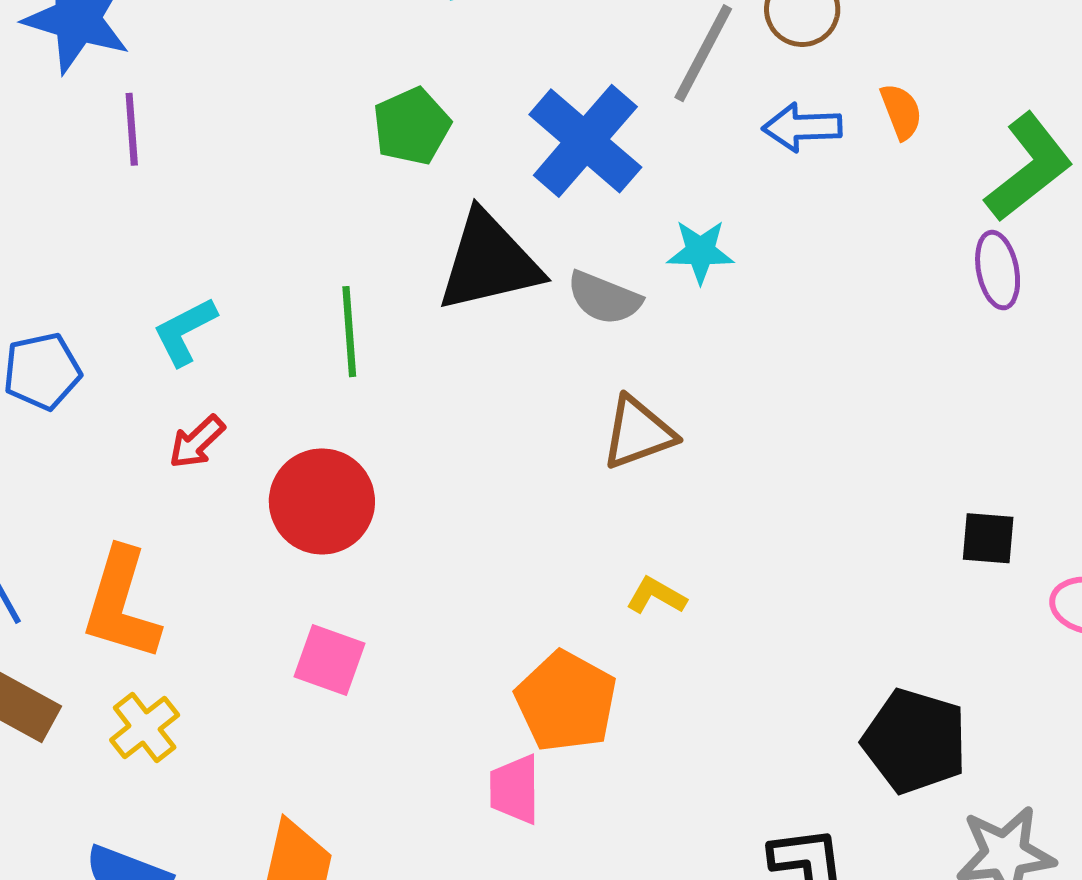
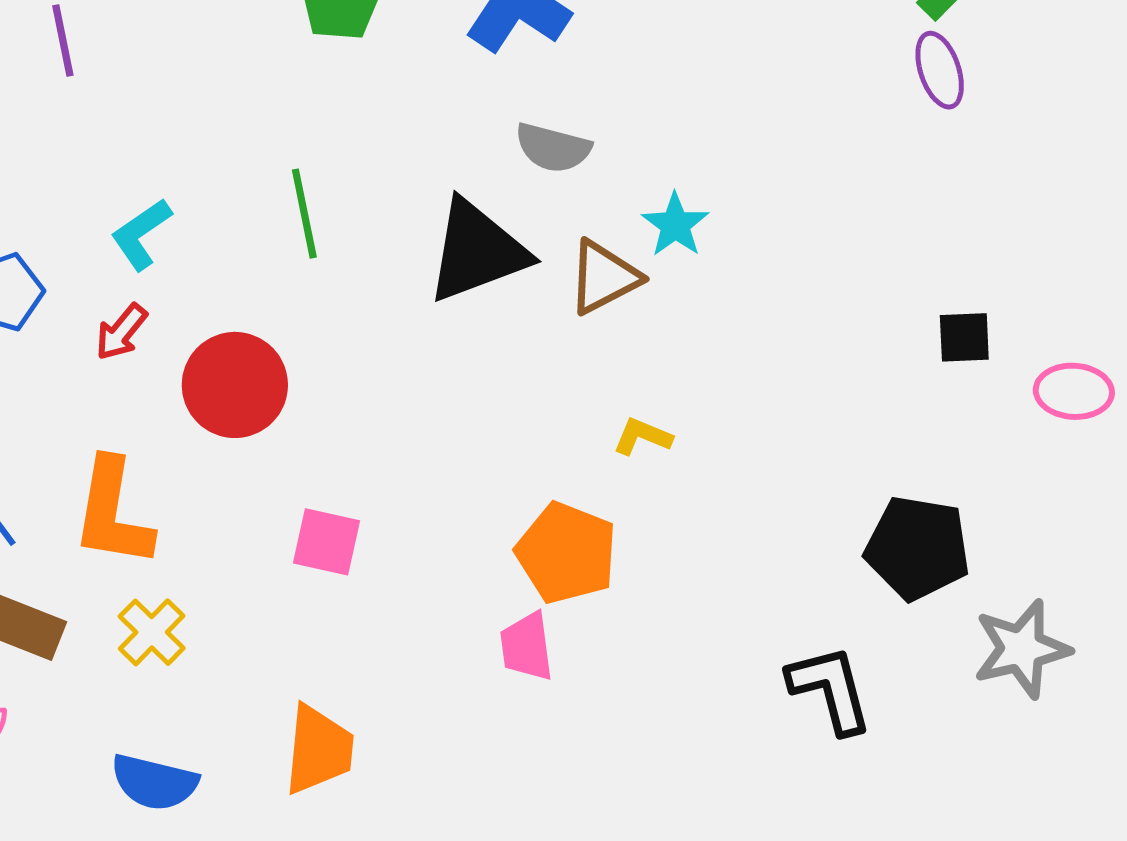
cyan star: (700, 252) -> (675, 225), moved, turned -30
black triangle: (489, 262) -> (477, 251), moved
red arrow: (197, 442) -> (121, 332), moved
red circle: (322, 501) -> (235, 385), moved

